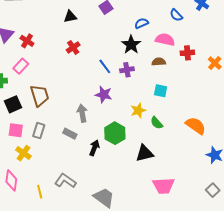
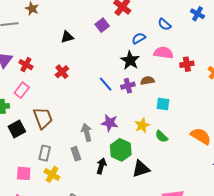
blue semicircle: (176, 15) -> (164, 24), moved
red cross: (73, 47) -> (62, 72), moved
brown semicircle: (159, 62) -> (147, 81), moved
purple star: (104, 95) -> (110, 123), moved
pink square: (16, 130) -> (24, 173), moved
gray rectangle: (70, 134) -> (76, 154), turned 48
yellow cross: (23, 153) -> (52, 174), moved
black triangle: (145, 153) -> (141, 169), moved

